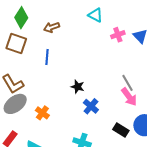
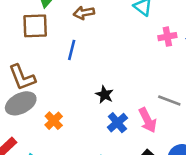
brown square: (16, 43) -> (35, 26), turned -30
gray line: (127, 83) -> (169, 100), turned -48
pink arrow: (129, 97) -> (148, 120), moved

